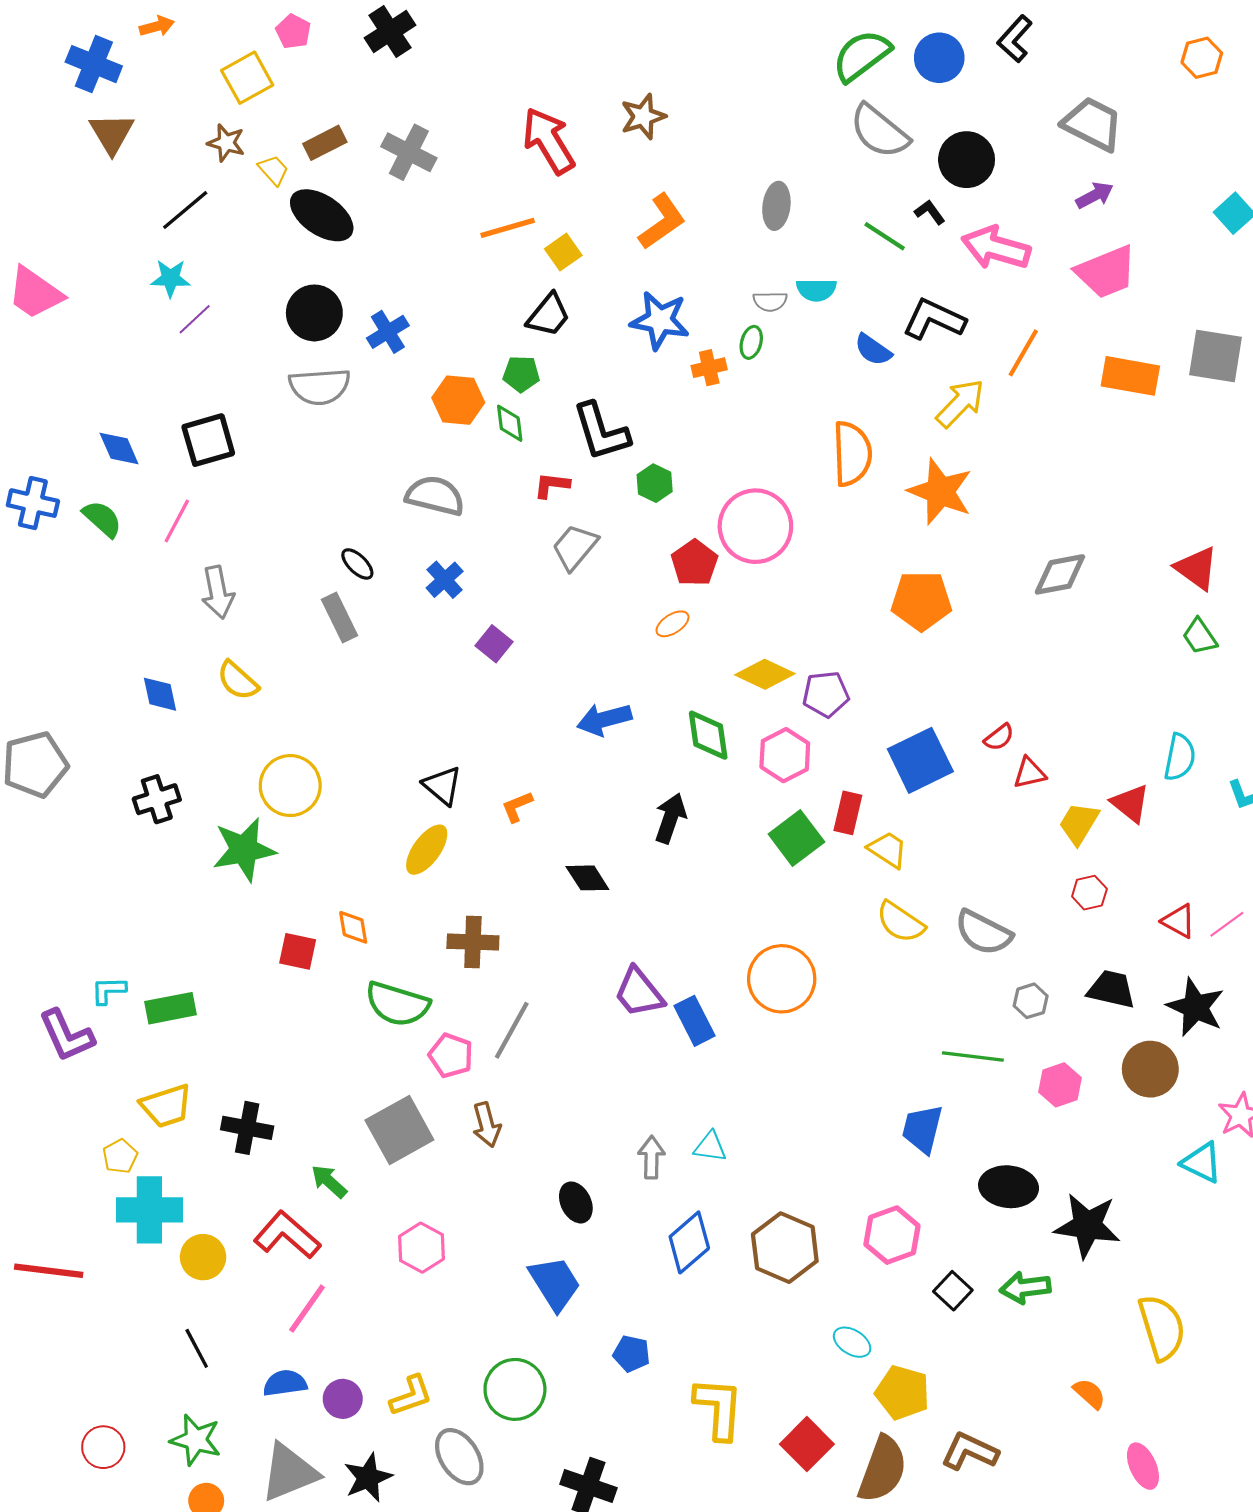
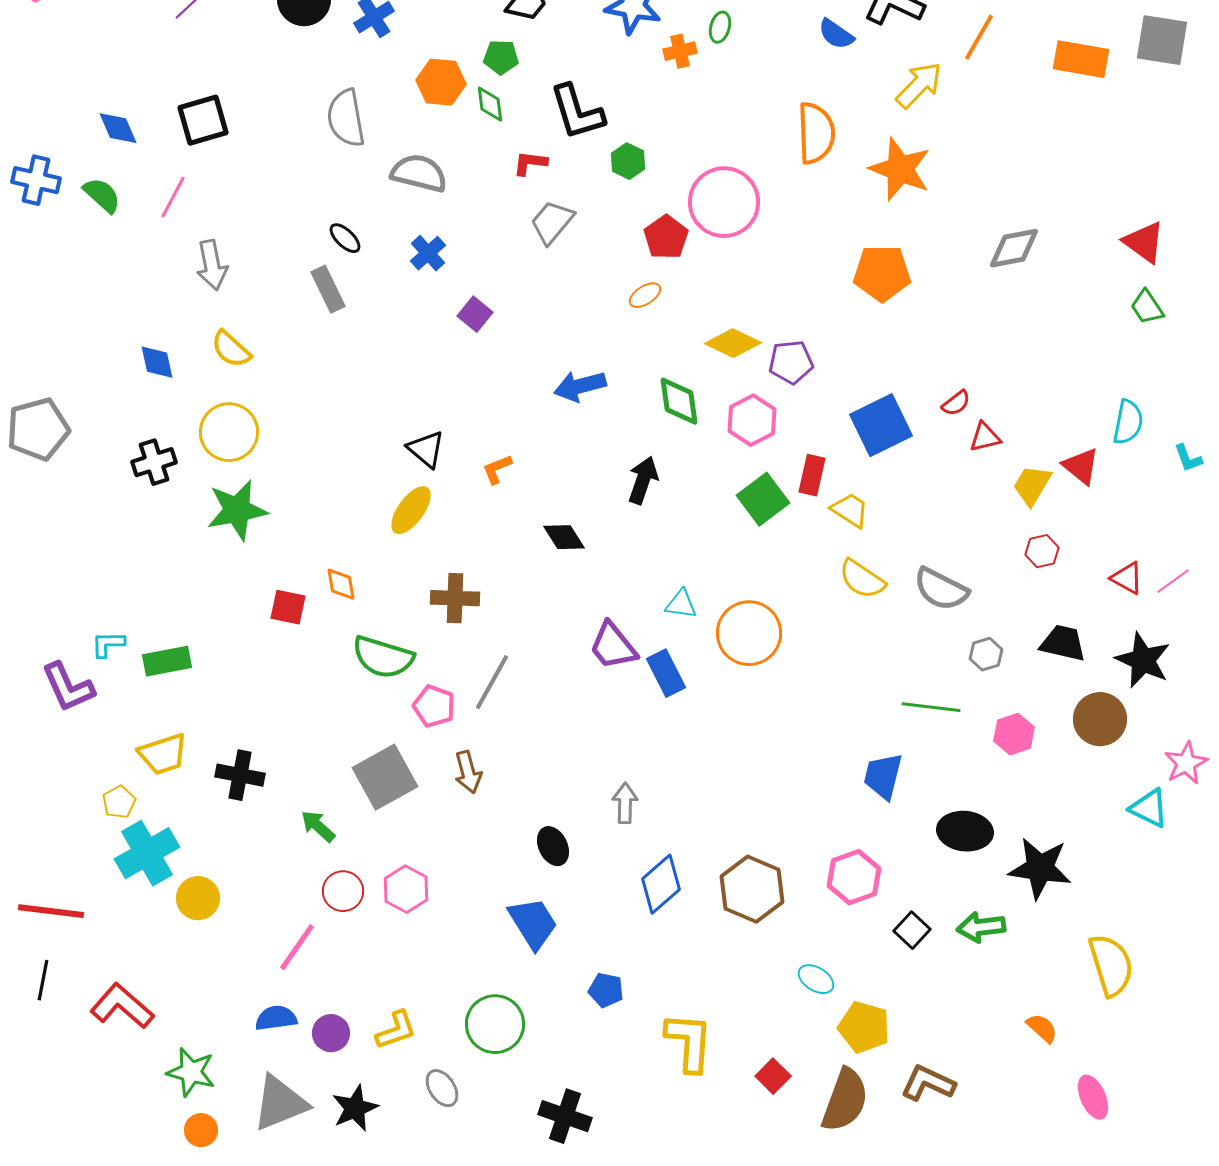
gray semicircle: (320, 386) -> (346, 118), moved, turned 84
yellow circle: (290, 786) -> (229, 432), moved
cyan triangle: (710, 1147) -> (681, 604), moved
cyan cross: (149, 1210) -> (147, 853), turned -30
red L-shape: (287, 1235) -> (122, 1006), moved
black line: (197, 1348) -> (43, 980), moved, turned 39
red square: (807, 1444) -> (773, 1076), size x0.7
red circle: (103, 1447) -> (343, 891), moved
gray ellipse: (459, 1457) -> (442, 1088), size x0.7

